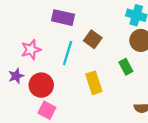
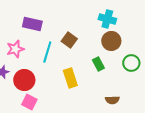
purple rectangle: (63, 18) -> (32, 24), moved

